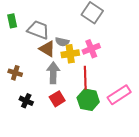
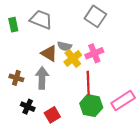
gray trapezoid: (38, 30) -> (41, 19), moved
yellow cross: (70, 54) -> (73, 58), turned -30
gray arrow: (53, 73) -> (42, 78), moved
red square: (57, 99) -> (52, 115), moved

